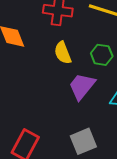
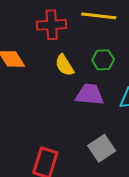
purple trapezoid: (82, 86) -> (90, 95), turned 68

